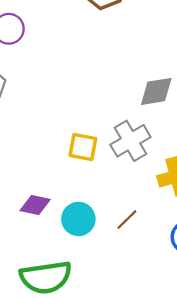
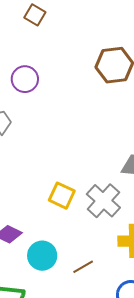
gray cross: (130, 141) -> (103, 201), turned -32

